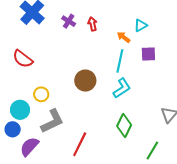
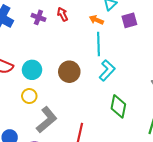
purple square: (148, 54) -> (129, 20), moved
cyan circle: (20, 110) -> (32, 70), moved

